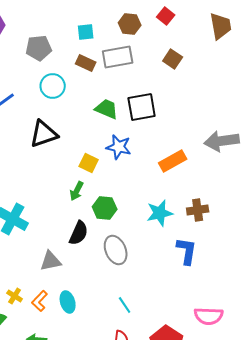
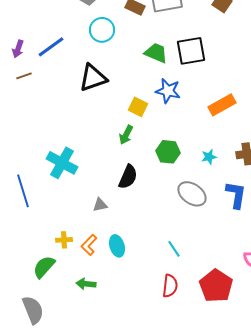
green hexagon: (105, 208) -> (168, 152), moved
cyan star: (160, 213) -> (209, 157), size x0.6
gray ellipse: (116, 250) -> (192, 194), moved, turned -32
gray triangle: (51, 261) -> (100, 205), size x0.7
yellow cross: (15, 296) -> (64, 240), turned -35

